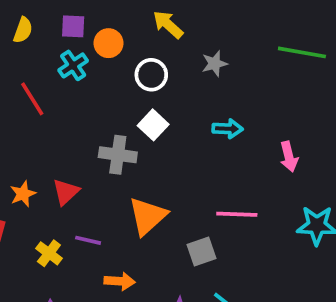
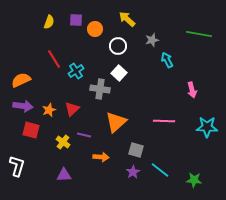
cyan cross: (73, 65) -> (76, 71), moved
cyan arrow: (228, 129) -> (167, 60), moved, turned -119
gray square: (202, 251) -> (136, 150), moved, turned 35

